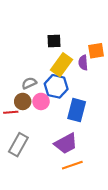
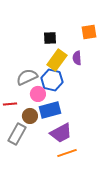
orange square: (96, 51) -> (89, 32), moved
gray semicircle: (29, 83) -> (27, 77), size x1.5
brown circle: (23, 101) -> (30, 116), moved
blue rectangle: (77, 110) -> (50, 110), moved, turned 60

